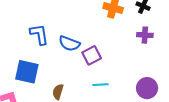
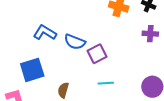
blue L-shape: (39, 34) -> (45, 33), turned -50
blue square: (27, 72) -> (32, 70), turned -30

